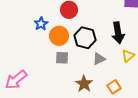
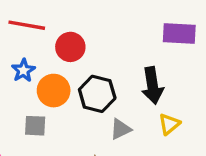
gray square: (62, 58) -> (35, 126), moved

